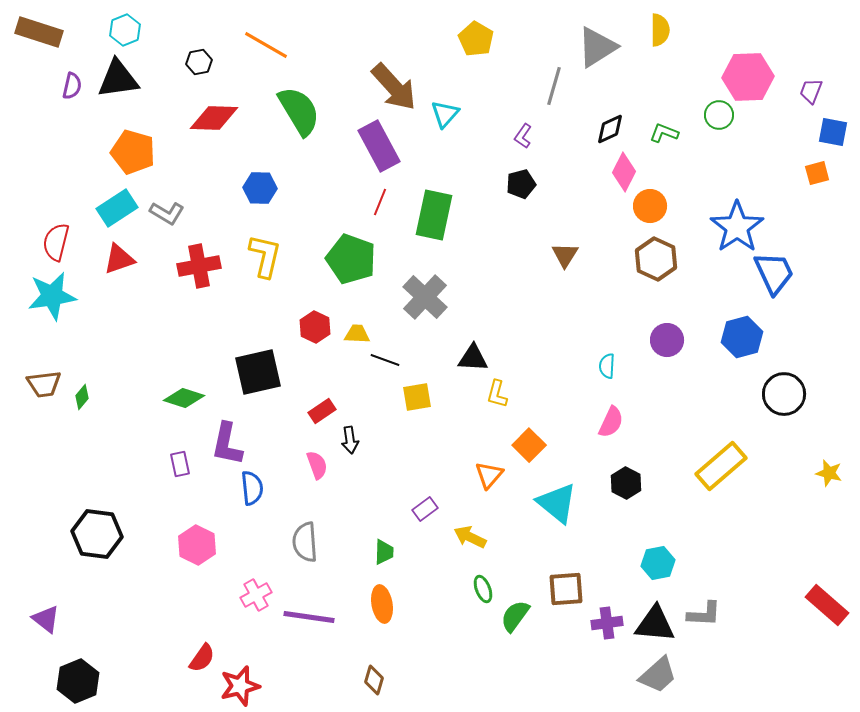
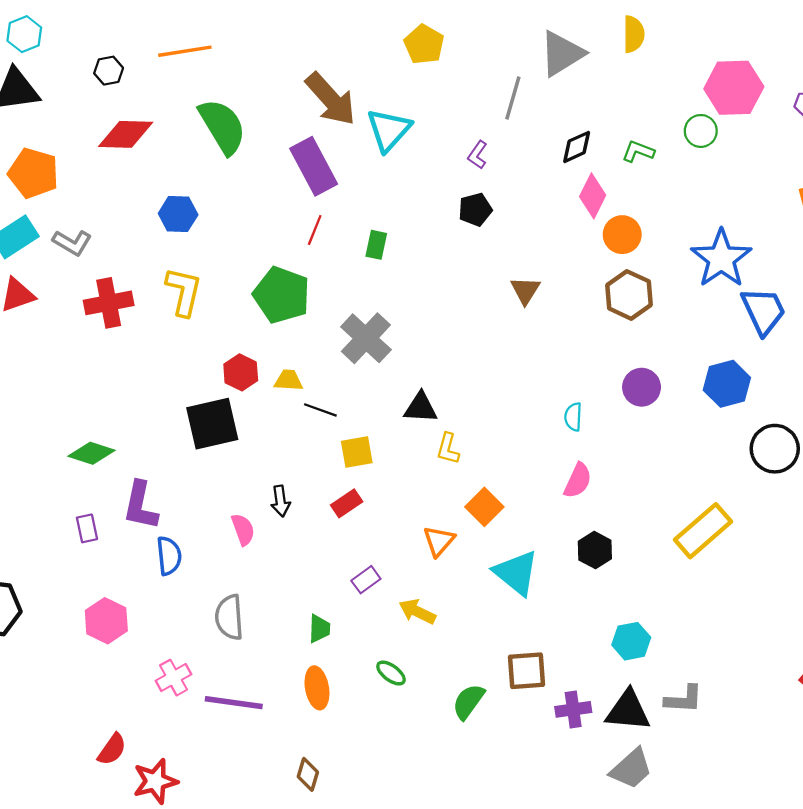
orange line: (266, 45) -> (185, 51), turned -39
cyan triangle: (445, 114) -> (389, 130), size x1.4
green rectangle: (434, 215) -> (376, 245), size x0.5
black square: (258, 372) -> (212, 424), moved
red rectangle: (322, 411) -> (347, 503), moved
green ellipse: (483, 589) -> (391, 673), moved, turned -32

